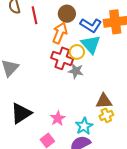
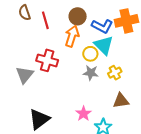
red cross: (62, 58) -> (47, 60), moved
yellow cross: (106, 115) -> (115, 73), moved
pink star: (58, 118) -> (83, 114), moved

